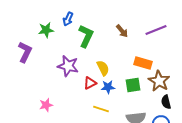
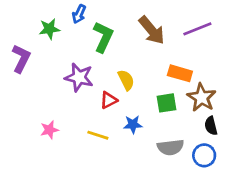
brown arrow: (122, 31) -> (152, 30), size x1.6
blue star: (108, 87) -> (133, 124), moved
yellow line: (101, 109) -> (98, 135), moved

